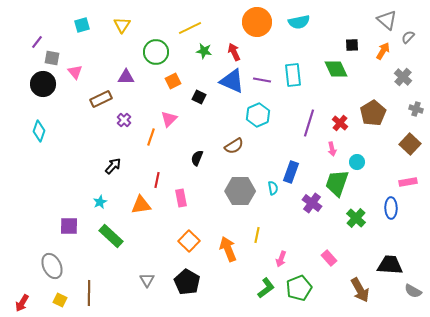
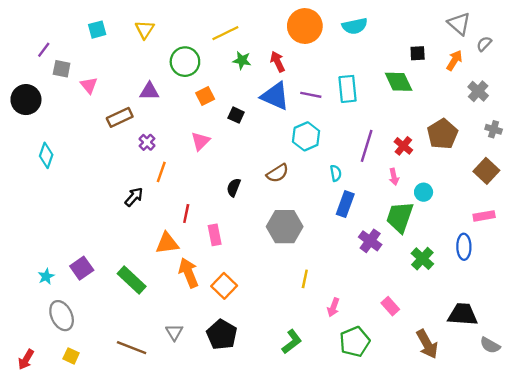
black circle: (43, 84) -> (26, 100), moved
orange line: (151, 137) -> (161, 172), moved
cyan semicircle: (273, 188) -> (336, 173), moved
cyan star: (100, 202) -> (46, 276), moved
purple square: (69, 226) -> (82, 268), turned -36
orange arrow: (228, 249) -> (189, 273), moved
green L-shape: (266, 288) -> (292, 342), moved
brown line: (89, 293) -> (132, 348), moved, turned -70

